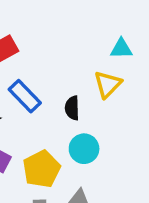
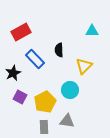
yellow triangle: (108, 84) -> (84, 66), moved
black semicircle: (72, 108) -> (59, 50), moved

